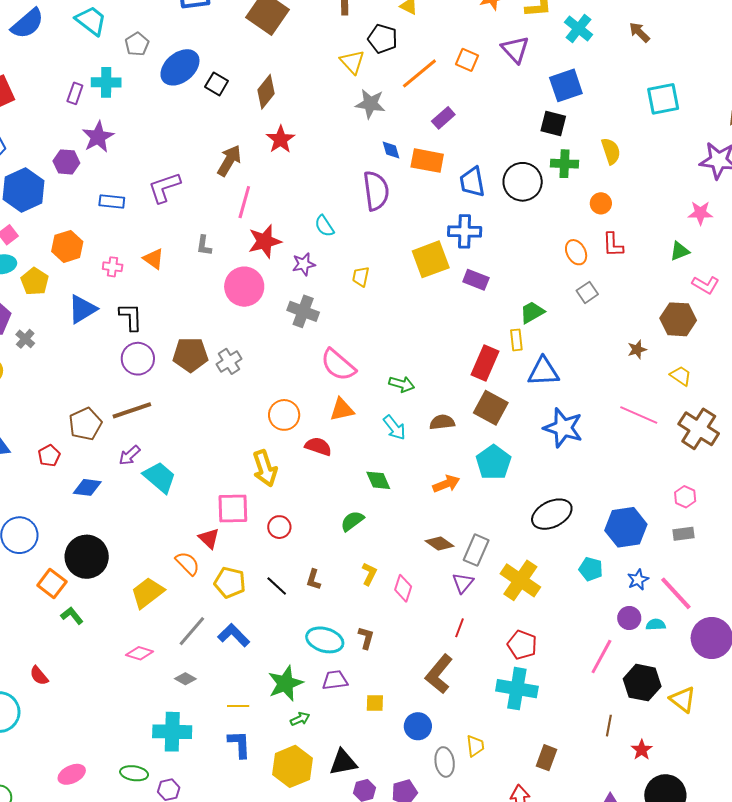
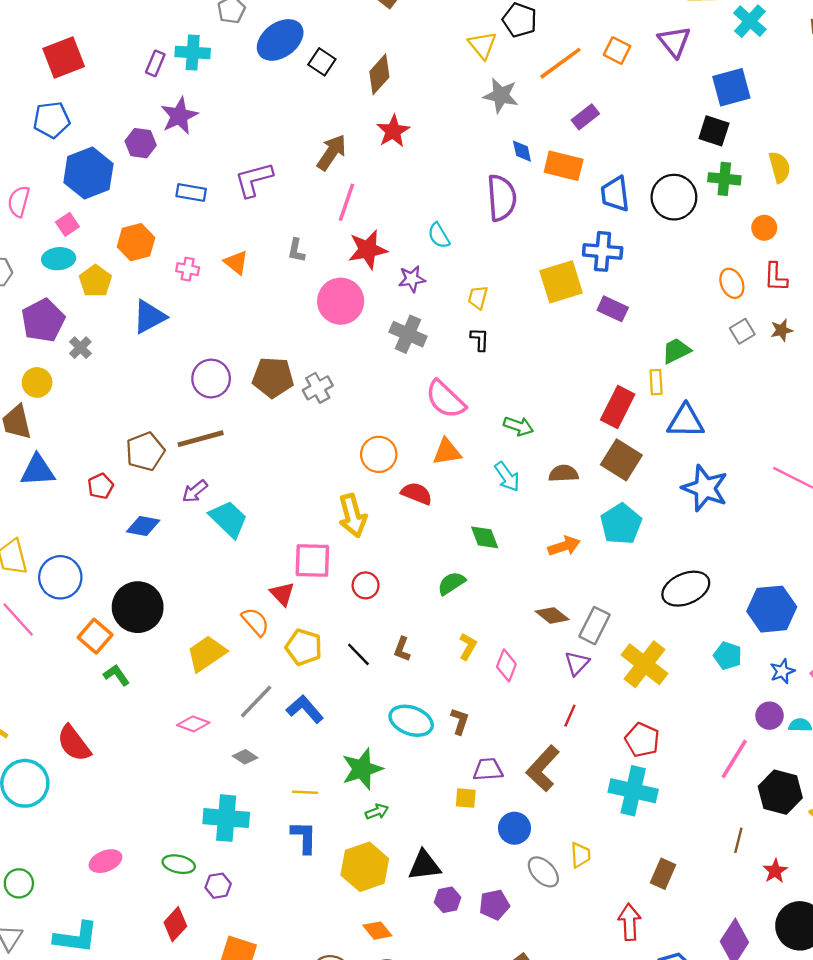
black L-shape: (131, 317) -> (480, 339), moved, size x0.7
brown star: (637, 350) -> (782, 330), moved
red semicircle: (39, 676) -> (74, 743), size x1.6
purple trapezoid: (335, 680) -> (488, 769), moved
gray ellipse: (445, 762) -> (543, 872), turned -40

